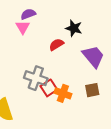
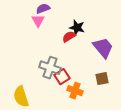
black star: (74, 28) -> (77, 28), moved
orange cross: (63, 93) -> (75, 91), moved

